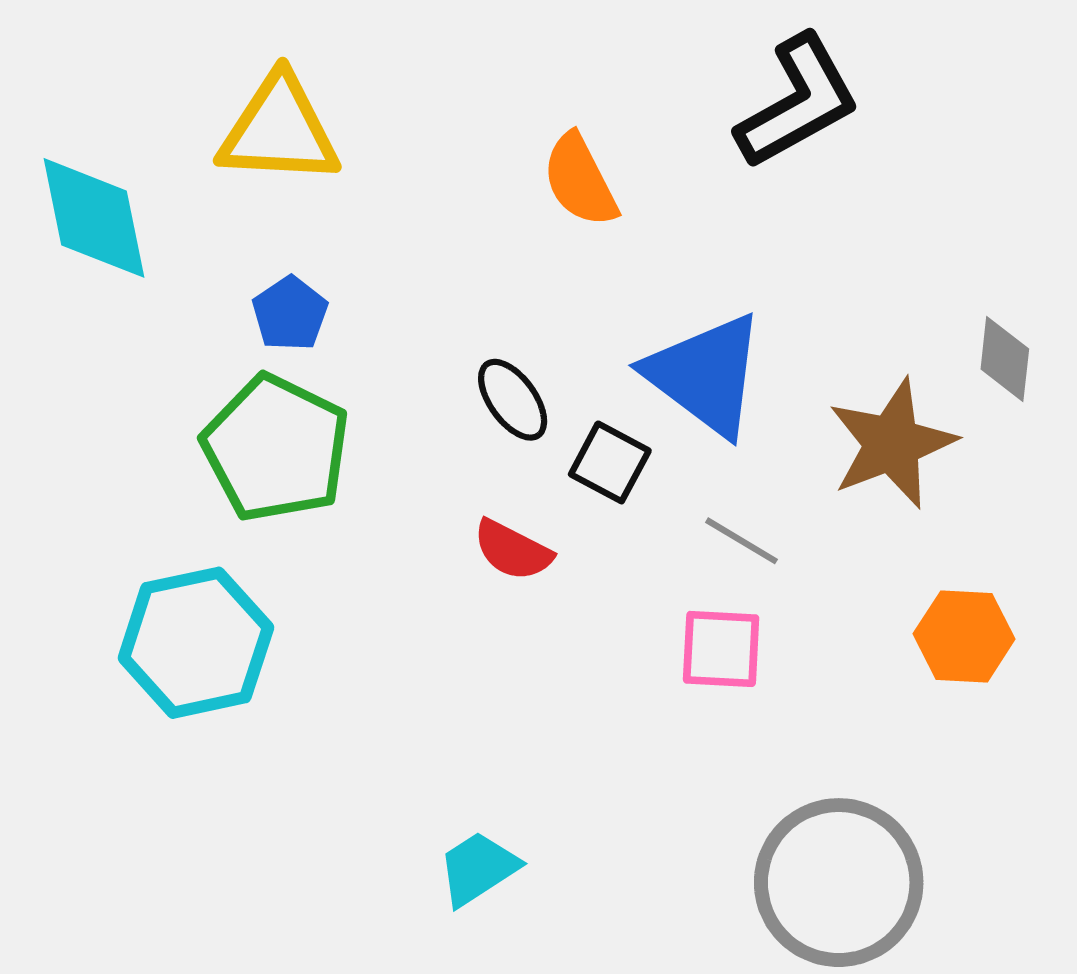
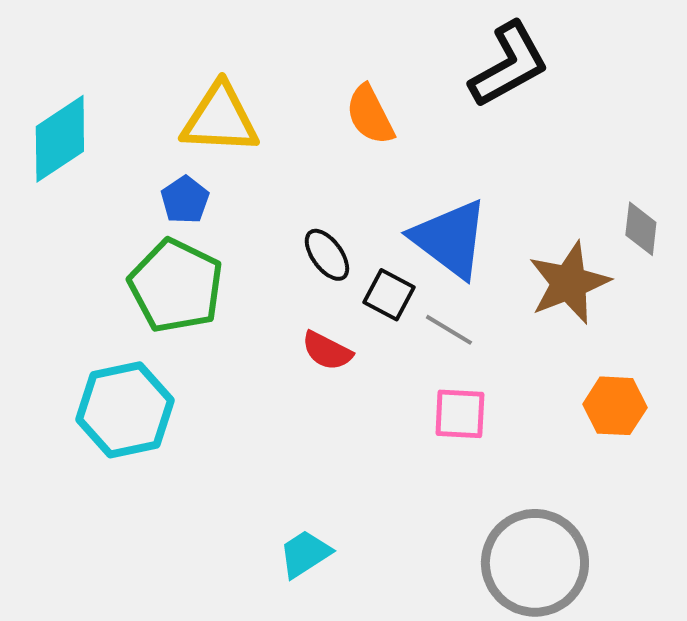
yellow triangle: (279, 130) -> (220, 119), moved
cyan diamond: (94, 218) -> (60, 139), turned 68
gray line: (741, 541) -> (449, 330), moved

